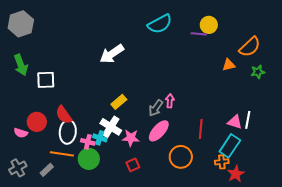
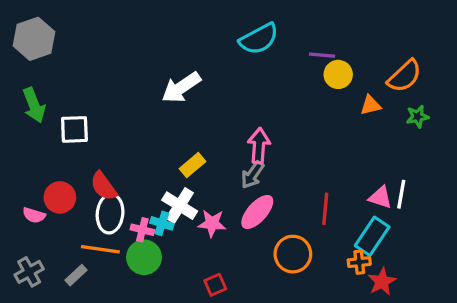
yellow circle: (209, 25) -> (338, 74), moved
pink arrow: (170, 101) -> (259, 146), moved, size x1.5
red square: (133, 165) -> (215, 285), moved

